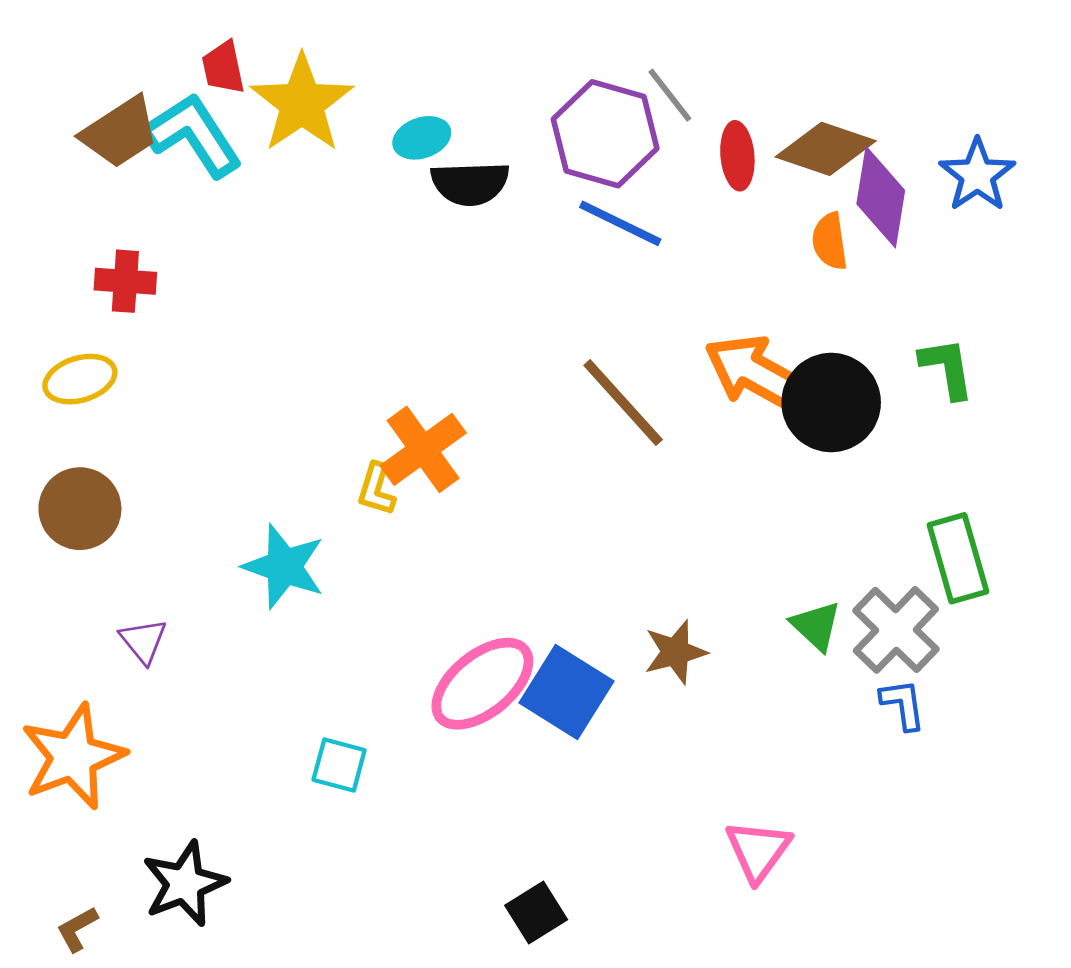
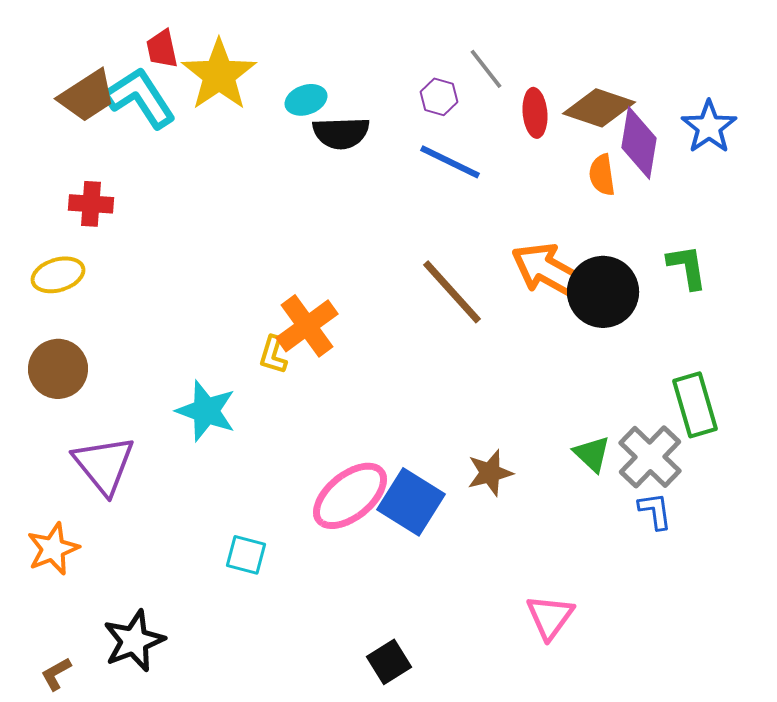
purple hexagon: (605, 134) -> (439, 97), size x0.5
purple triangle: (143, 641) -> (104, 465), size x1.8
orange star: (73, 757) -> (53, 549), size x0.7

